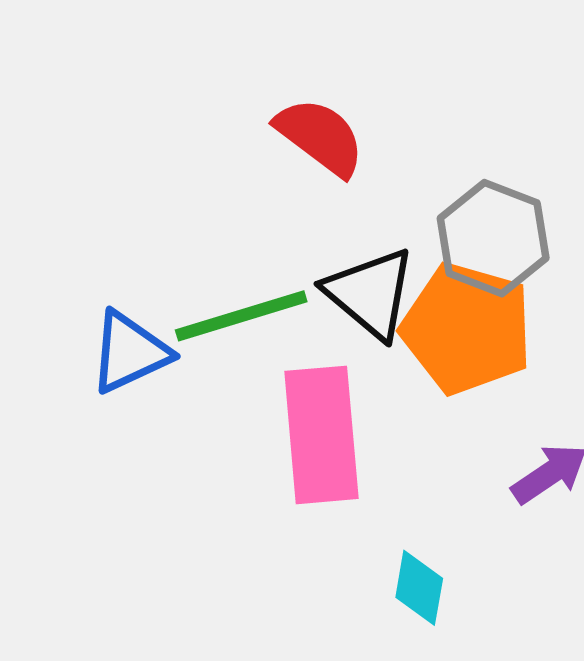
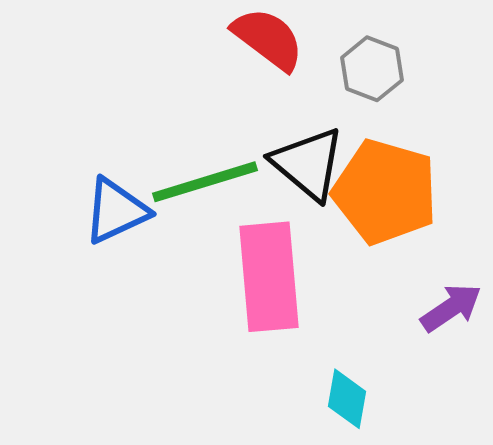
gray hexagon: (493, 238) -> (372, 69), moved, size x0.7

